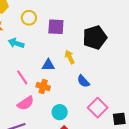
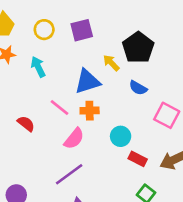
black pentagon: (95, 37) -> (138, 48), moved
cyan arrow: (16, 43) -> (38, 67), turned 63
blue triangle: (48, 65) -> (87, 81), size x1.5

